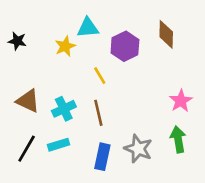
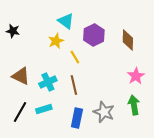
cyan triangle: (88, 28) -> (66, 21), turned 42
brown diamond: (166, 34) -> (128, 40), moved
yellow star: (65, 46) -> (56, 41), moved

